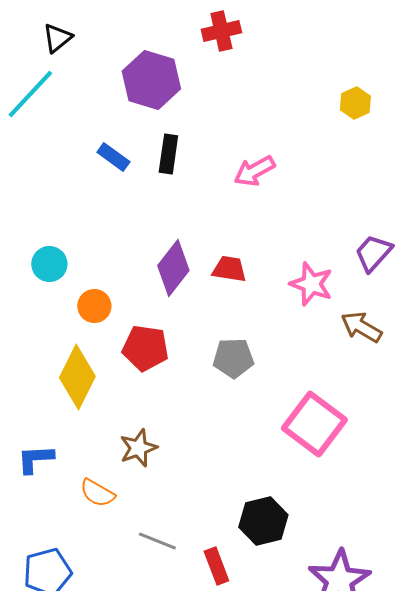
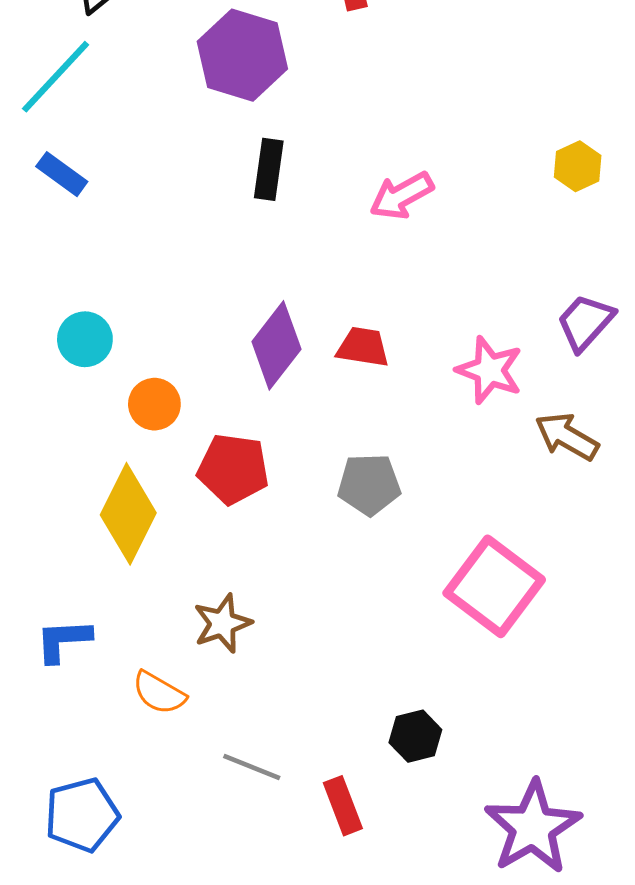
yellow hexagon: (355, 103) -> (578, 166), moved
blue rectangle: (113, 157) -> (62, 174), moved
black hexagon: (263, 521) -> (415, 736), size x0.7

